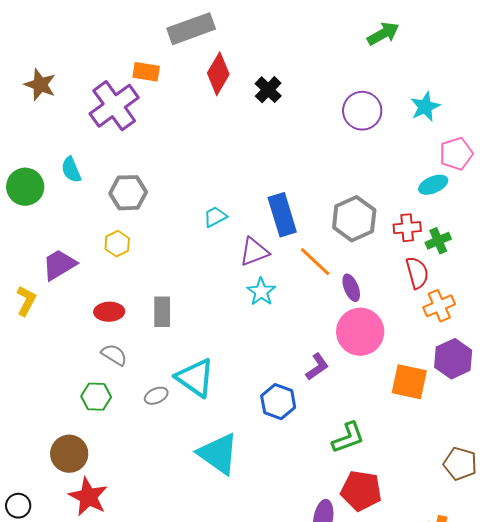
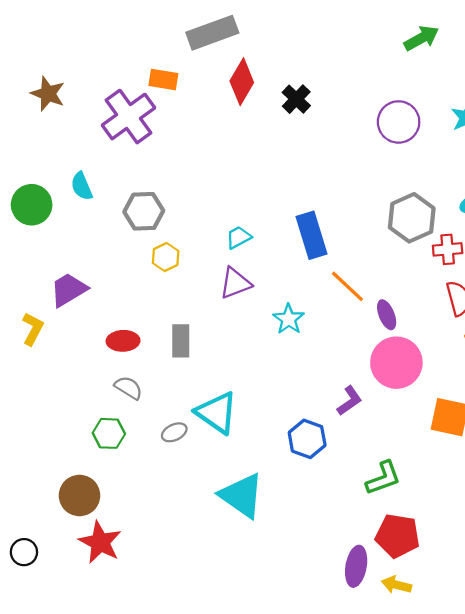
gray hexagon: (354, 219) -> (412, 218), moved
yellow hexagon: (117, 244) -> (166, 257), moved
purple triangle: (254, 252) -> (235, 283), moved

